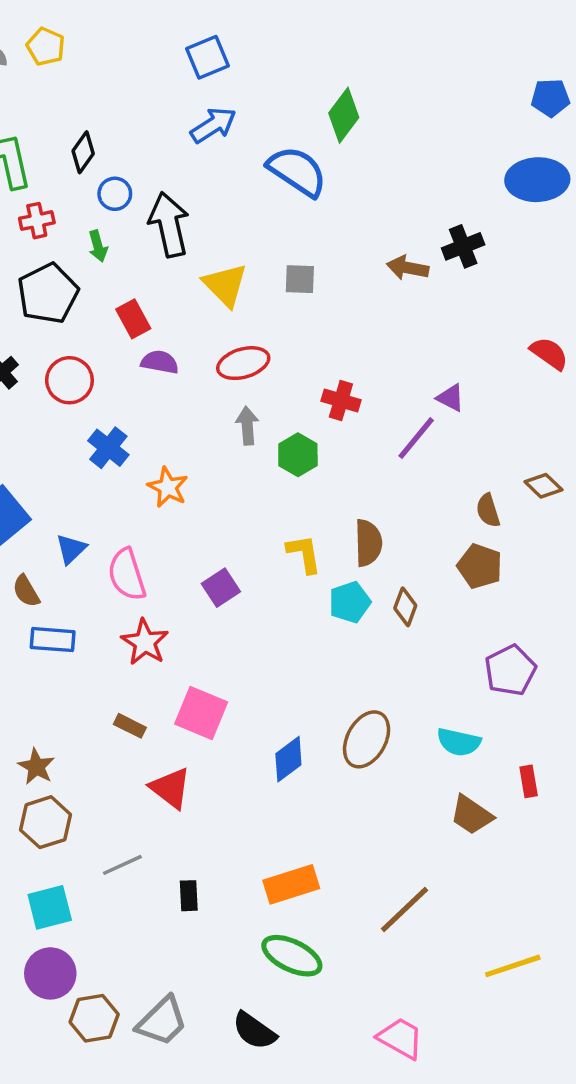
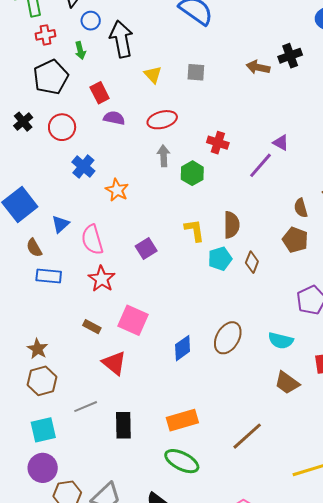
yellow triangle: (225, 285) -> (153, 75), size x0.7
black rectangle: (189, 896) -> (123, 425), size x1.5

